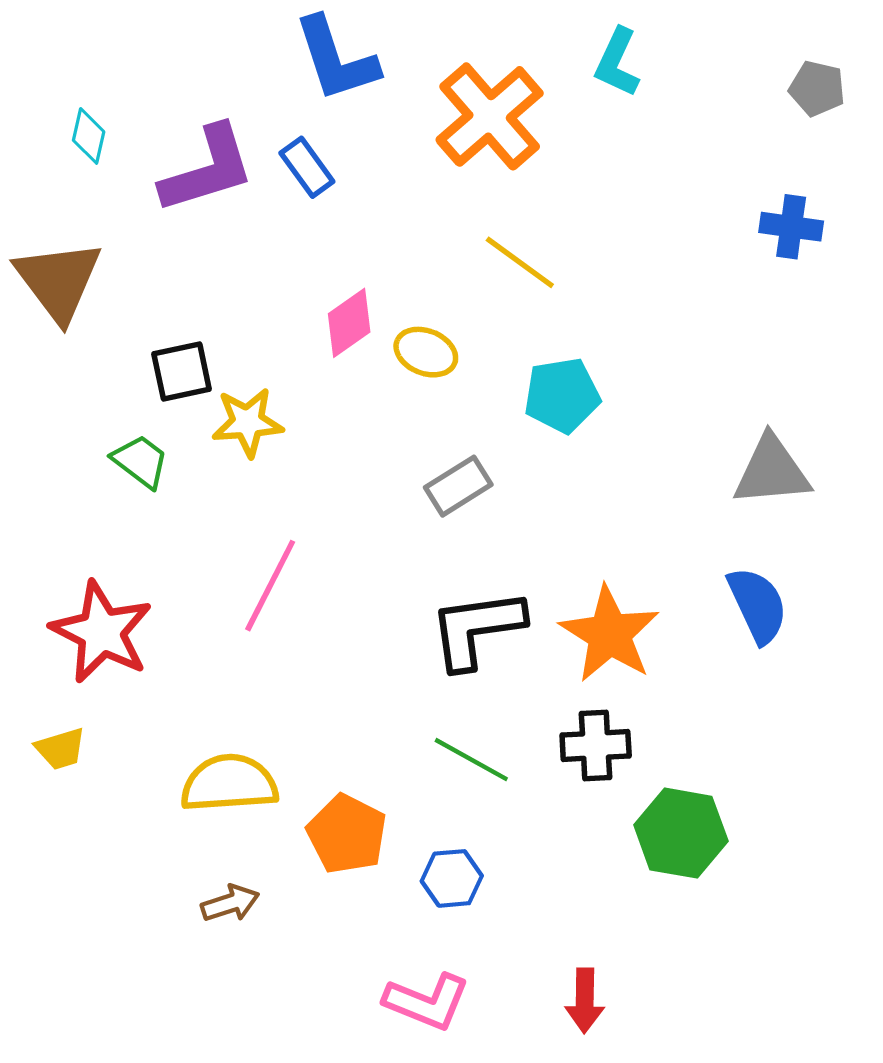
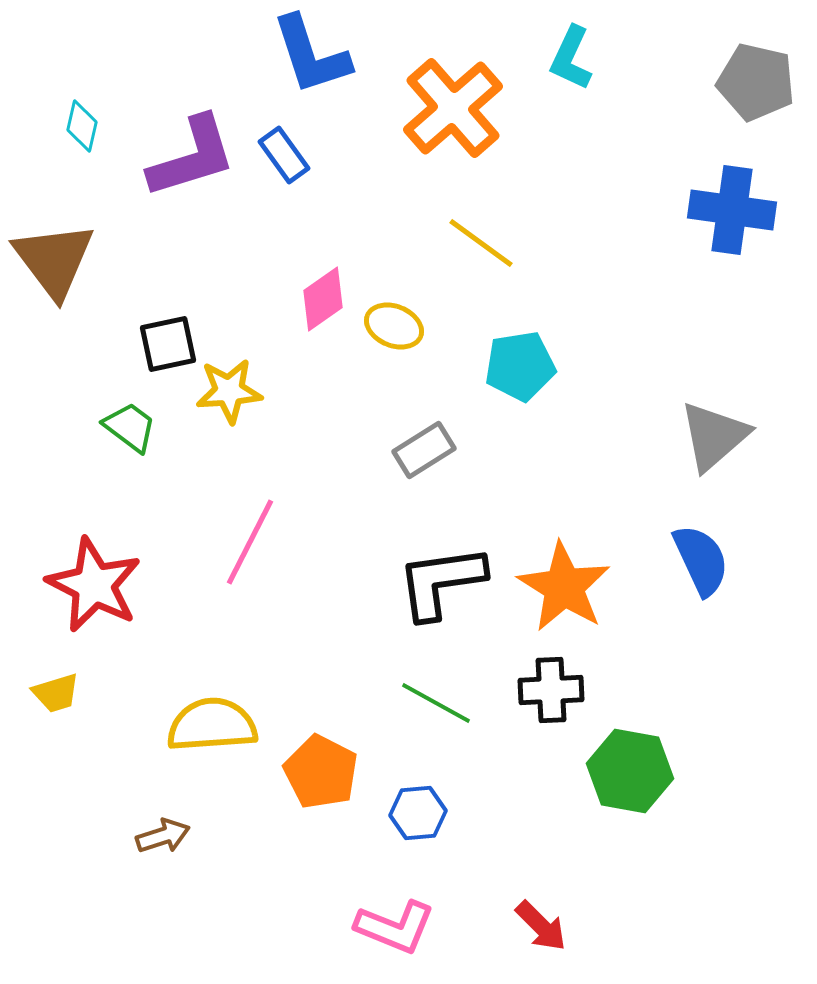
gray pentagon: (817, 88) -> (756, 82), size x1.5
blue cross: (791, 227) -> (732, 210), size x1.5
gray triangle: (772, 471) -> (714, 436), turned -36
brown arrow: (230, 903) -> (163, 836), moved
red arrow: (585, 1001) -> (541, 926), turned -46

